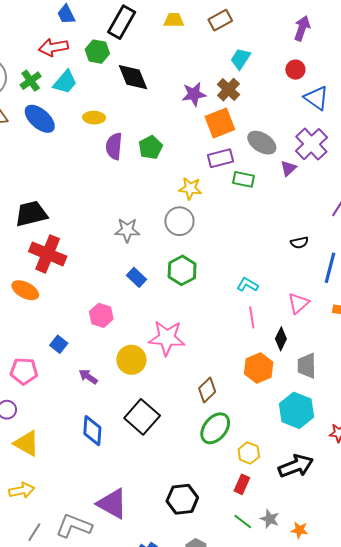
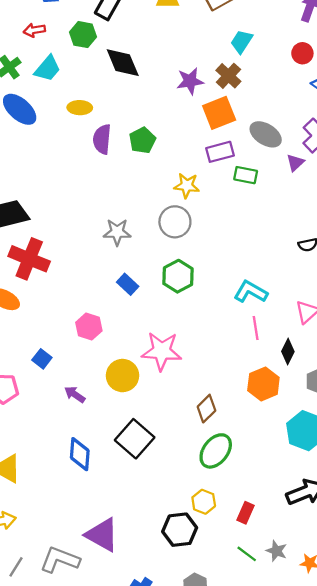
red arrow: (53, 47) -> (34, 30), size x0.7
cyan L-shape: (247, 285) -> (251, 292), size x1.4
yellow hexagon: (249, 453) -> (204, 502), moved

